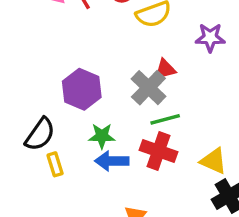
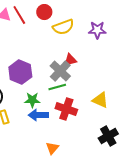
purple star: (210, 38) -> (97, 30), moved
green line: (165, 119) -> (57, 87), moved
yellow triangle: (214, 161) -> (100, 100), moved

